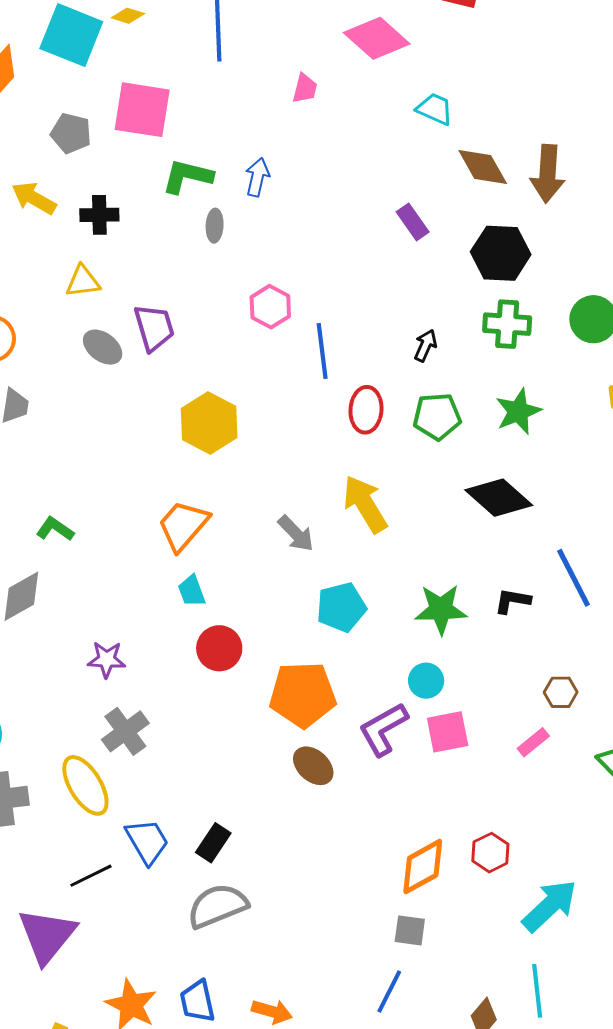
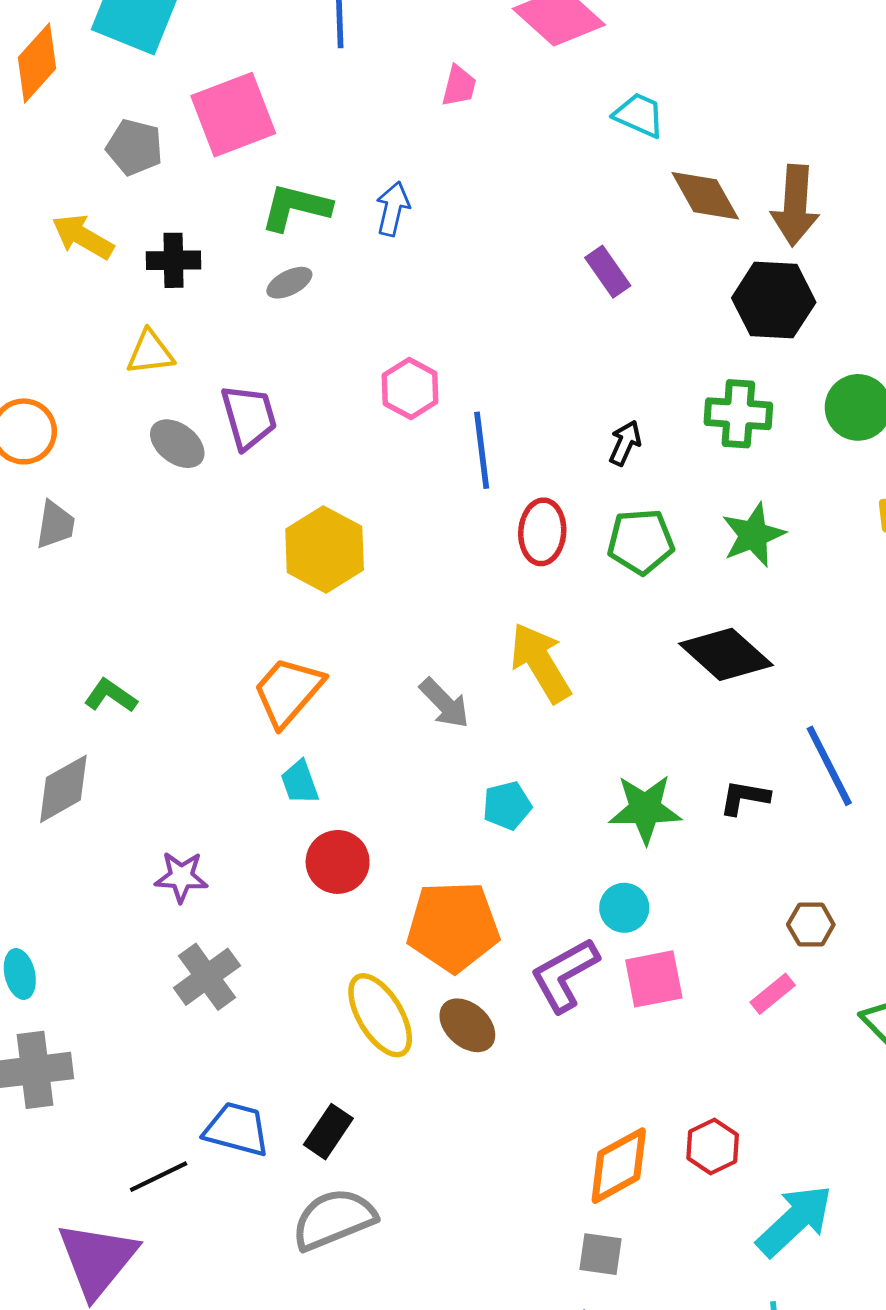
pink square: (142, 110) -> (233, 115), turned -30
gray ellipse: (215, 226) -> (289, 283), moved, turned 60
black hexagon: (501, 253) -> (774, 300), moved
cyan pentagon: (341, 607) -> (507, 806), size x0.7
yellow ellipse: (85, 785) -> (380, 1015), moved
blue trapezoid: (147, 841) -> (237, 1129), turned -45

